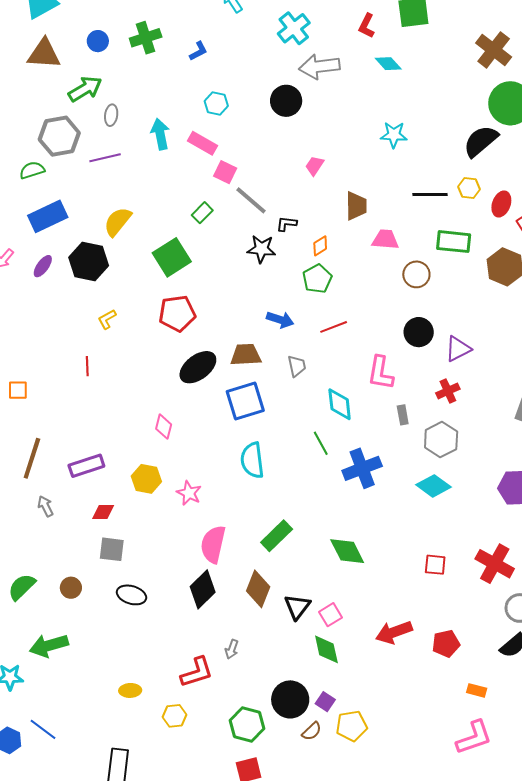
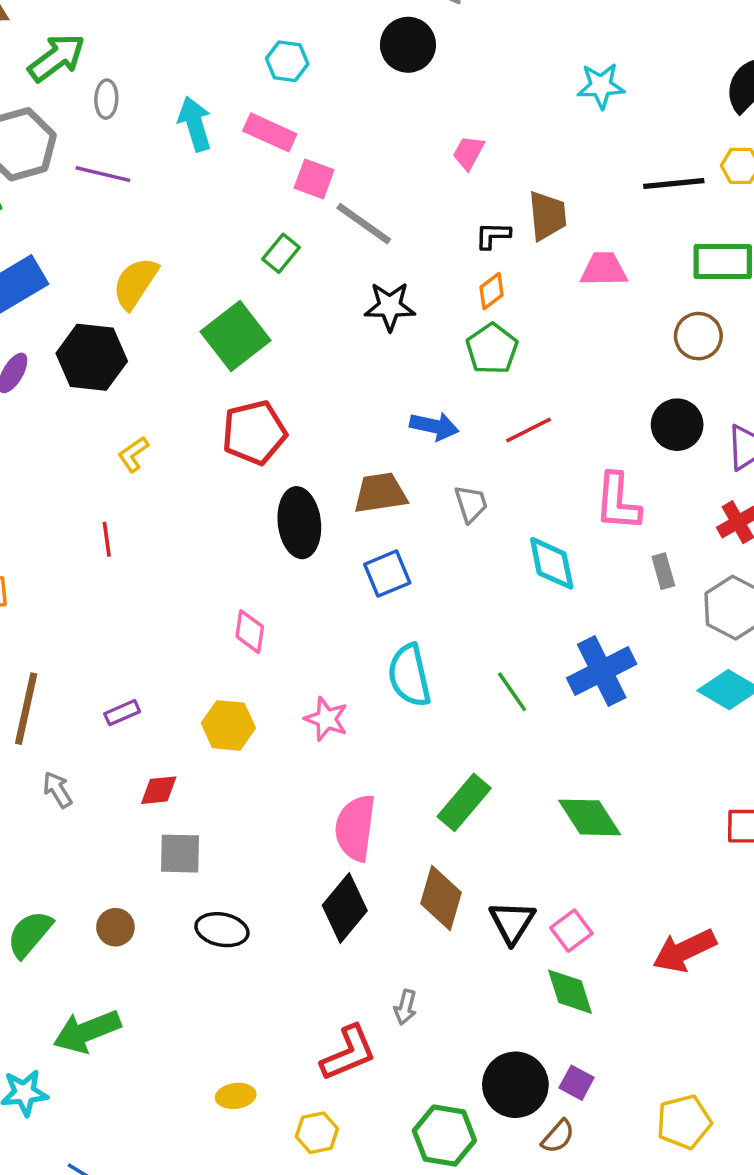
purple line: (105, 158) -> (103, 174), turned 32
black L-shape: (287, 224) -> (493, 235), moved
brown circle: (416, 274) -> (698, 336), moved
black ellipse: (198, 367) -> (299, 523), turned -54
blue square: (245, 401) -> (387, 574), size x0.7
green line: (321, 443) -> (512, 692), moved
purple rectangle: (86, 466) -> (122, 713), size x0.6
pink star: (189, 493) -> (326, 719), moved
yellow pentagon: (352, 726) -> (684, 1122), moved

